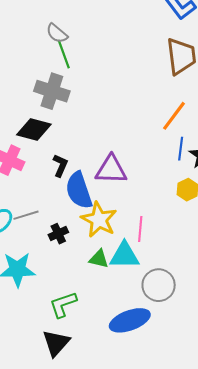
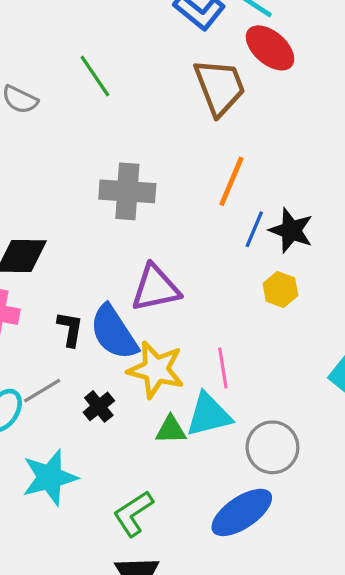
green line: (64, 54) -> (95, 76), moved
gray cross: (52, 91) -> (127, 191), moved
blue line: (181, 149) -> (254, 229), turned 30
black L-shape: (60, 165) -> (70, 329), moved

